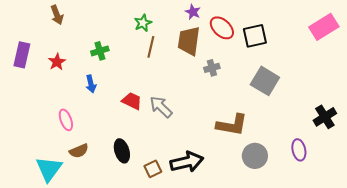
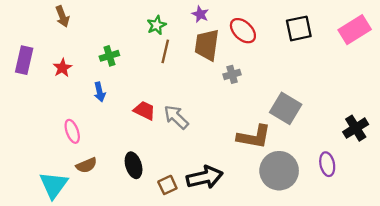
purple star: (193, 12) -> (200, 14), moved
black square: (255, 36) -> (299, 28), moved
gray square: (265, 81) -> (286, 108), moved
gray circle: (255, 156) -> (279, 171), size x1.4

